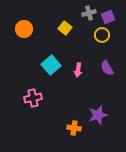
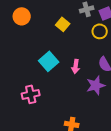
orange circle: (24, 29) -> (22, 16), moved
purple star: (98, 115) -> (96, 85), moved

